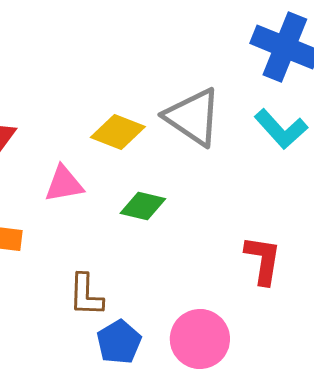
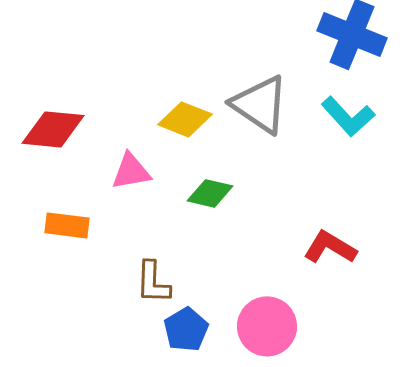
red L-shape: (263, 260) -> (330, 247), turned -68

